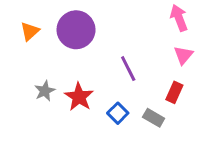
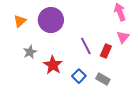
gray star: (45, 91) -> (30, 52), moved
red rectangle: (174, 92) -> (106, 51), moved

